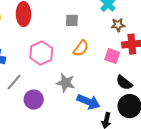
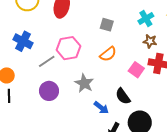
gray line: (14, 82) -> (47, 61), moved
black semicircle: (124, 83) -> (123, 96), moved
blue arrow: (89, 102) -> (101, 108), size x0.7

